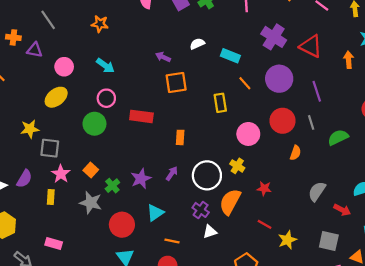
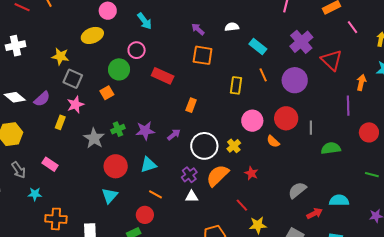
purple line: (317, 91) -> (348, 106), moved
orange semicircle: (295, 153) -> (273, 141), moved, turned 96
orange square: (91, 170) -> (107, 93), moved
red arrow: (342, 210) -> (315, 213), turned -70

